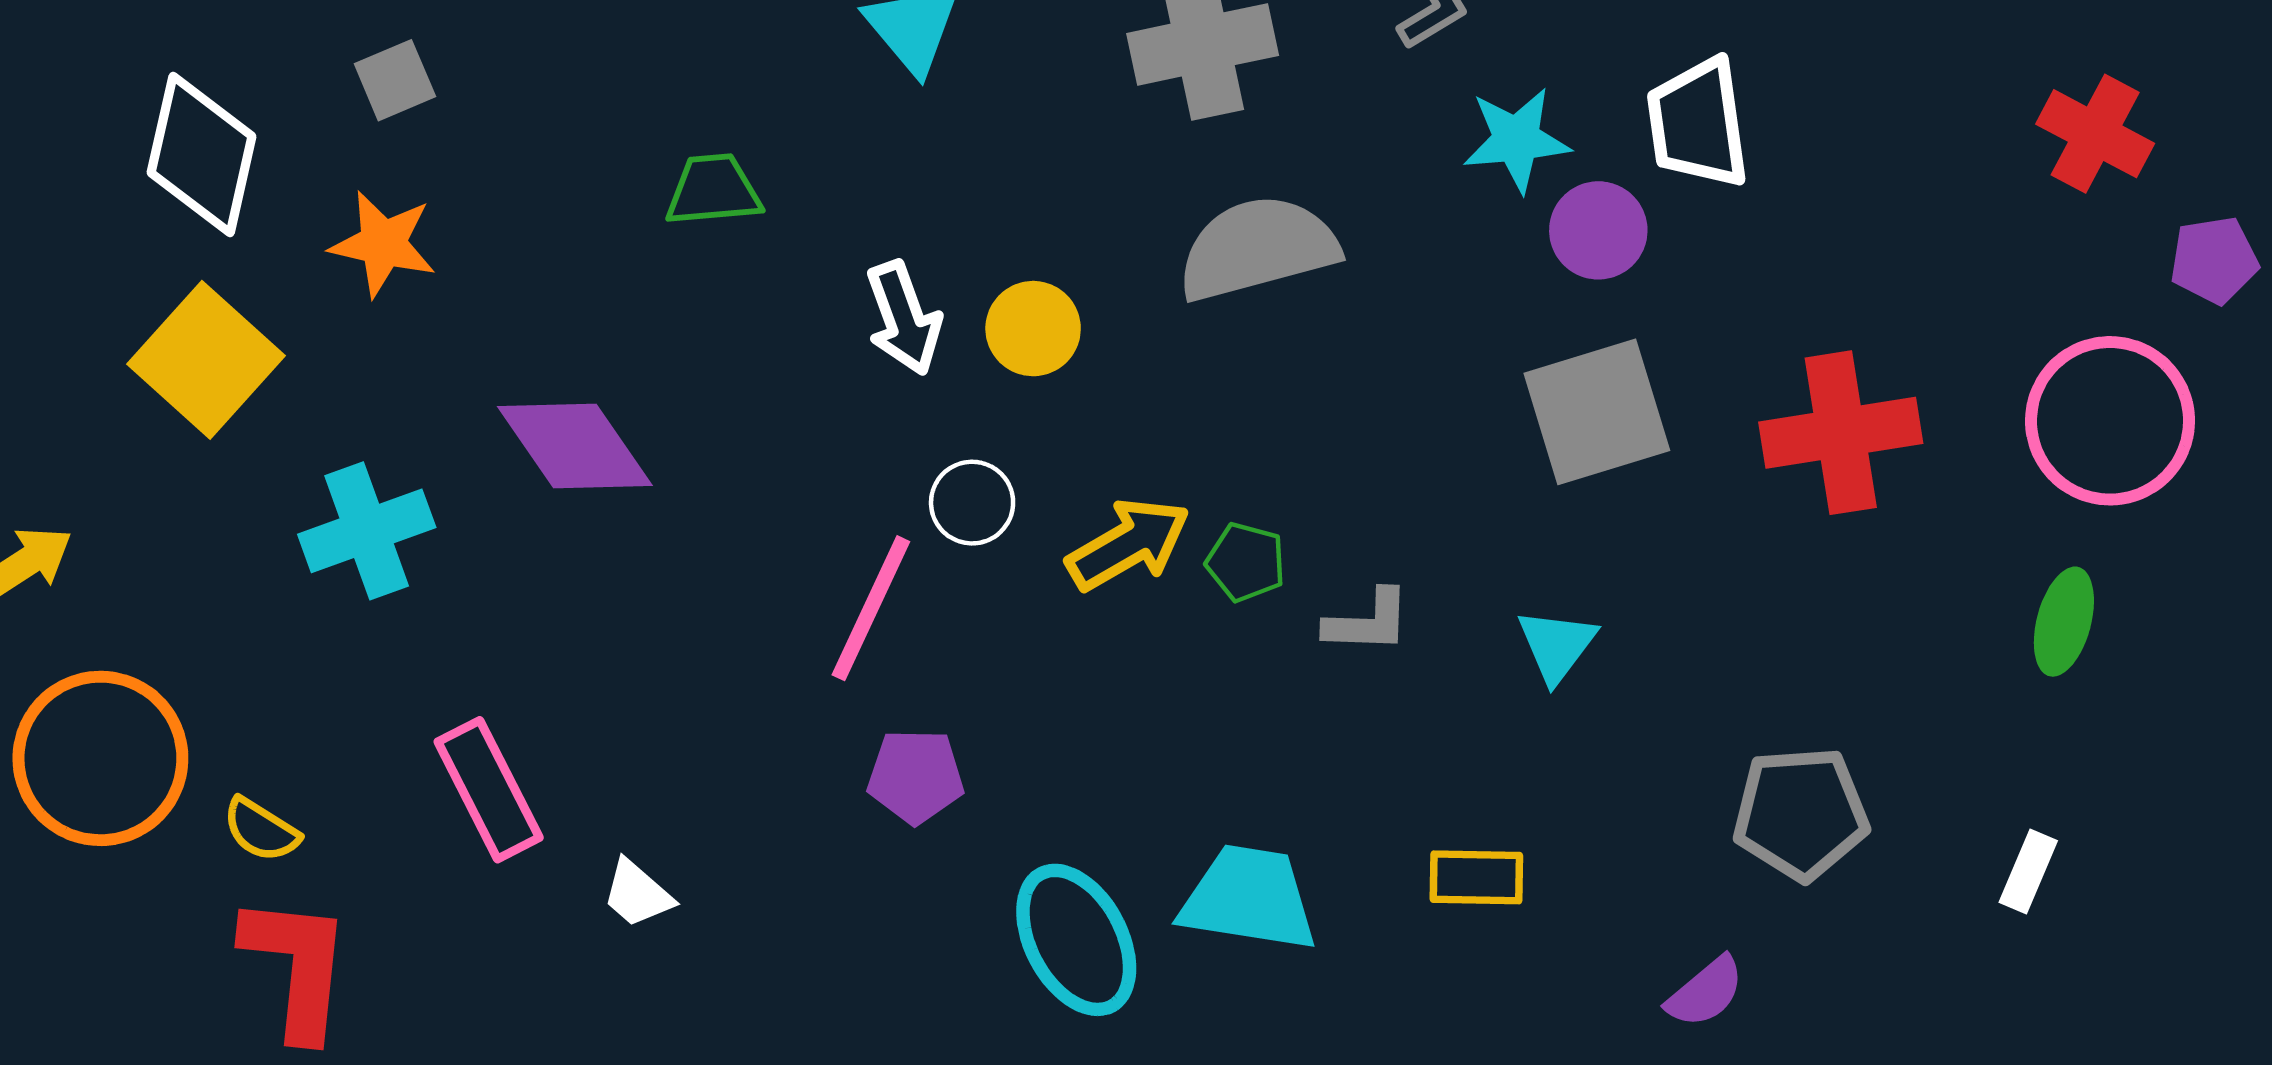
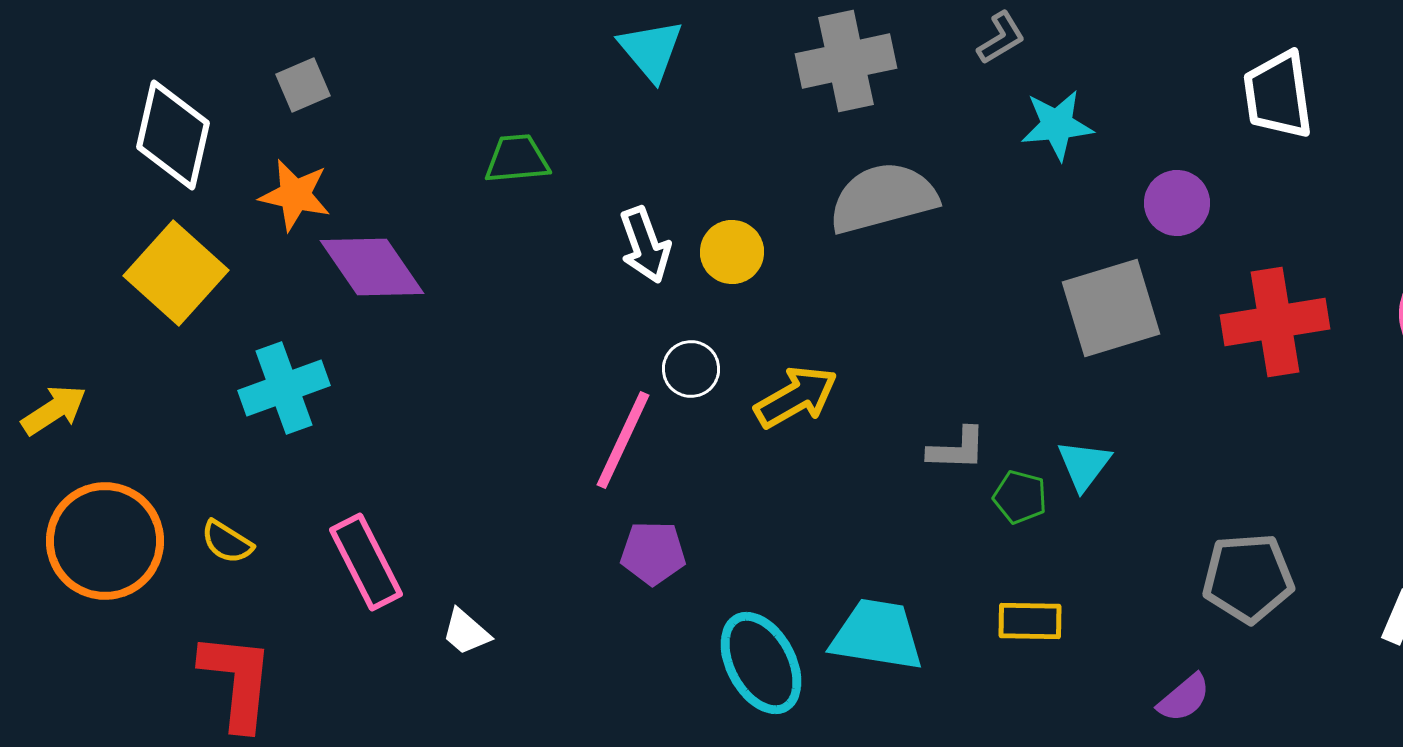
white trapezoid: (1698, 123) -> (1278, 95), moved
purple circle: (1598, 230) -> (1177, 203), moved
purple diamond: (575, 446) -> (372, 267), moved
green pentagon: (1246, 562) -> (1020, 497), moved
yellow semicircle: (261, 830) -> (227, 542), moved

